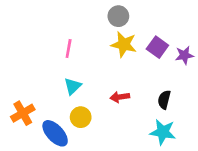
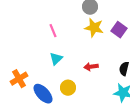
pink line: (69, 48) -> (53, 31), turned -32
yellow circle: (81, 117) -> (68, 88), moved

